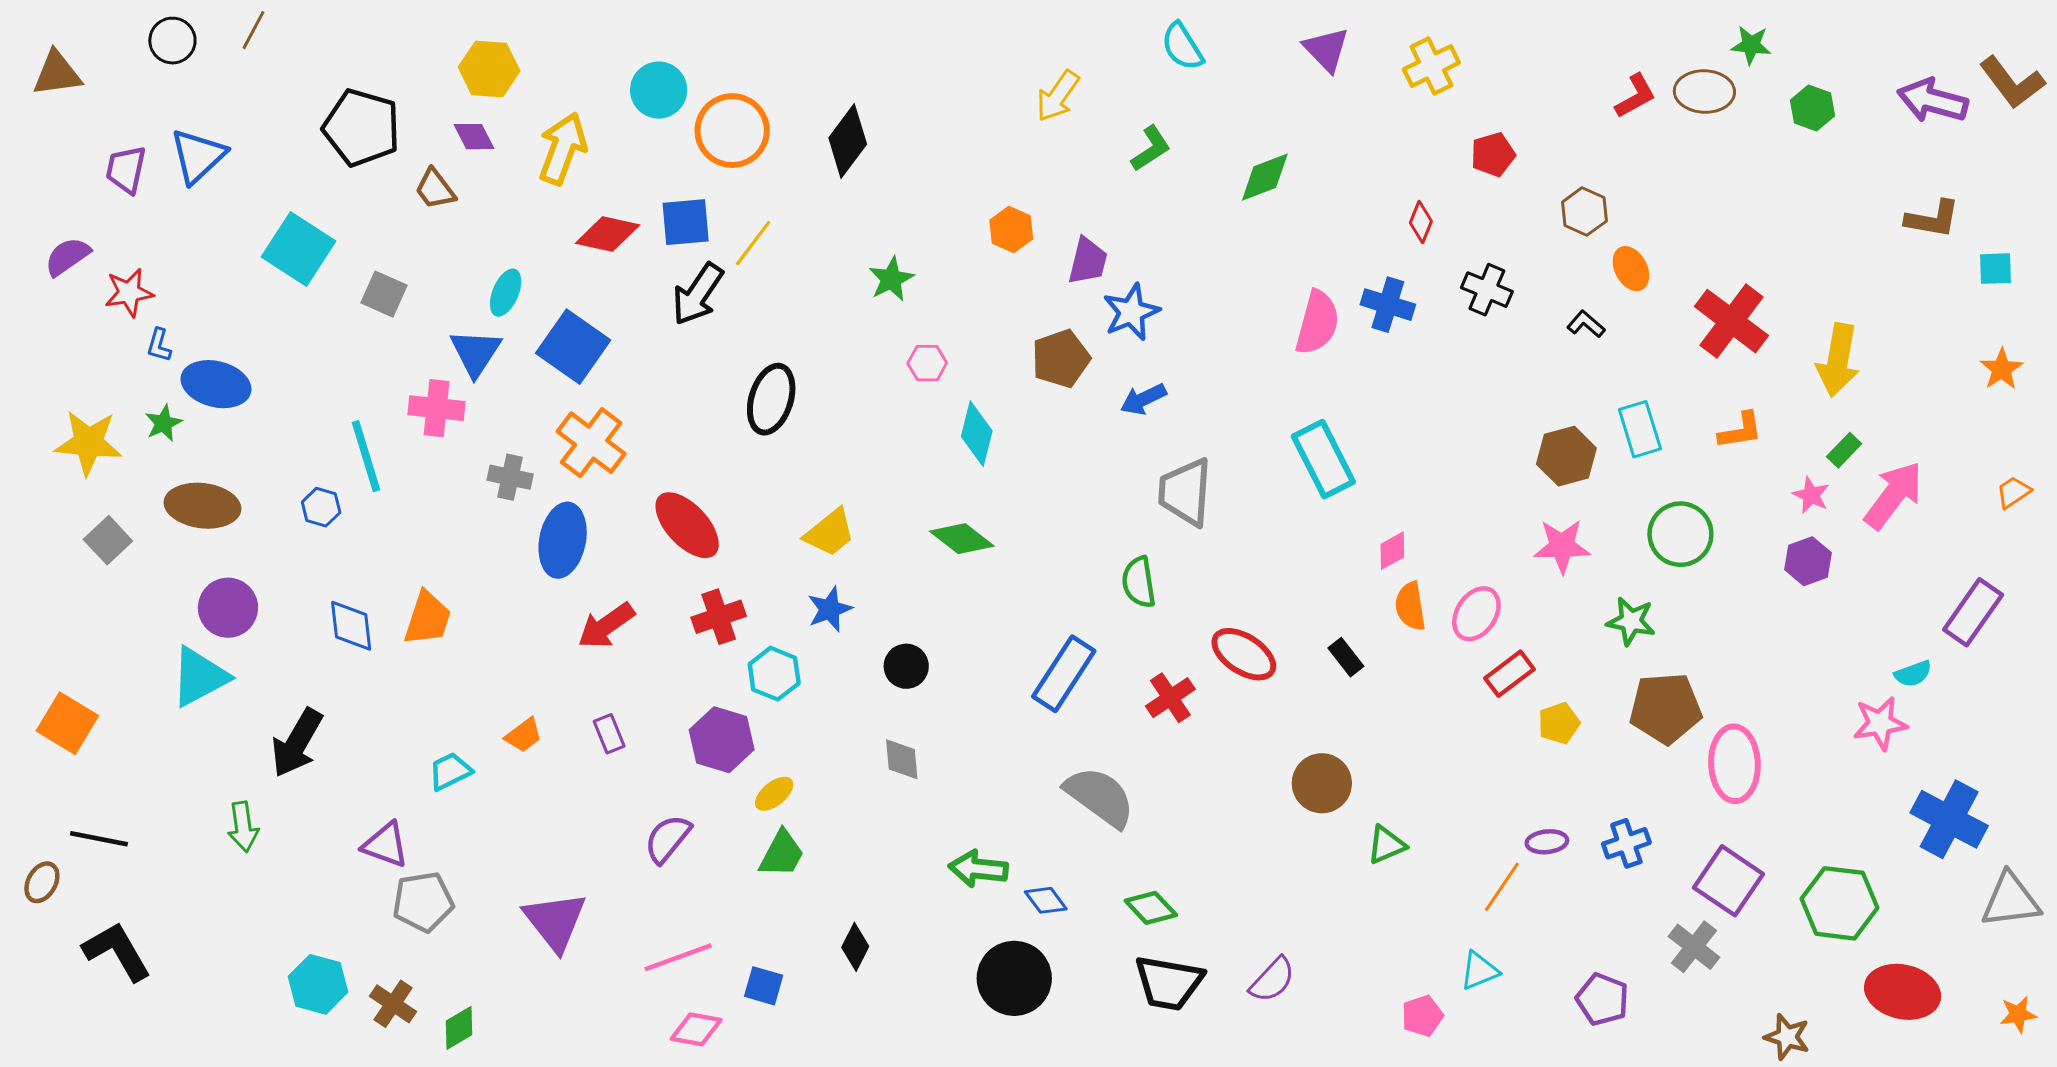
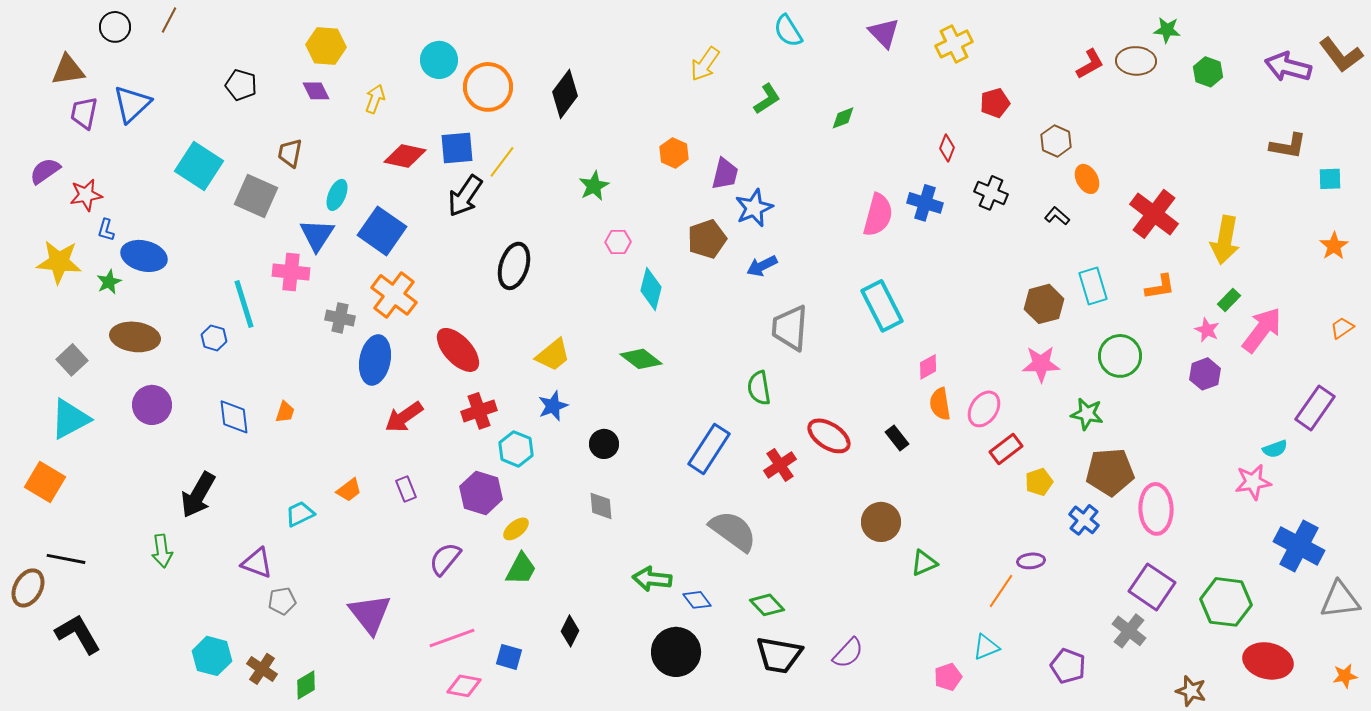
brown triangle: (57, 74) -> (68, 70), moved
black pentagon: (362, 128) -> (241, 85), size x0.6
yellow arrow: (563, 149) -> (375, 99), size x0.6
green diamond: (1265, 177) -> (843, 118), size x0.7
brown trapezoid: (435, 189) -> (290, 153), moved, turned 48
gray square: (384, 294) -> (256, 196), size x1.4
yellow star: (88, 443) -> (59, 262), moved
orange trapezoid: (428, 618) -> (285, 412), size x0.6
cyan triangle: (199, 677) -> (70, 419), moved
blue cross: (1626, 843) -> (1084, 520), moved, turned -32
brown ellipse: (42, 882) -> (28, 588), size x1.4
gray pentagon: (423, 902) -> (282, 601), size x0.7

